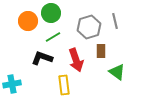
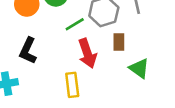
green line: (53, 37) -> (75, 24), moved
black L-shape: (42, 58) -> (28, 51), moved, turned -85

